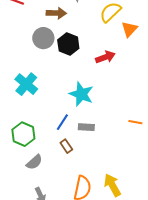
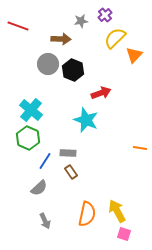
red arrow: (105, 57) -> (101, 93), moved
blue line: (62, 122) -> (45, 161), moved
gray rectangle: (86, 127) -> (68, 153), moved
green hexagon: (23, 134) -> (28, 138), moved

